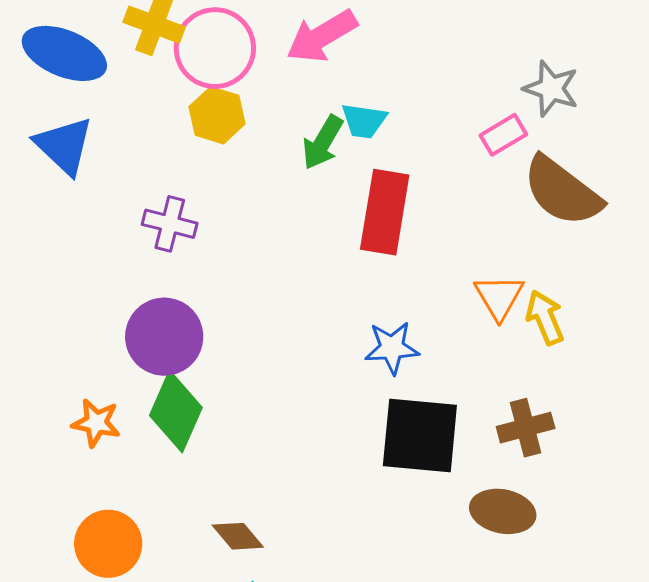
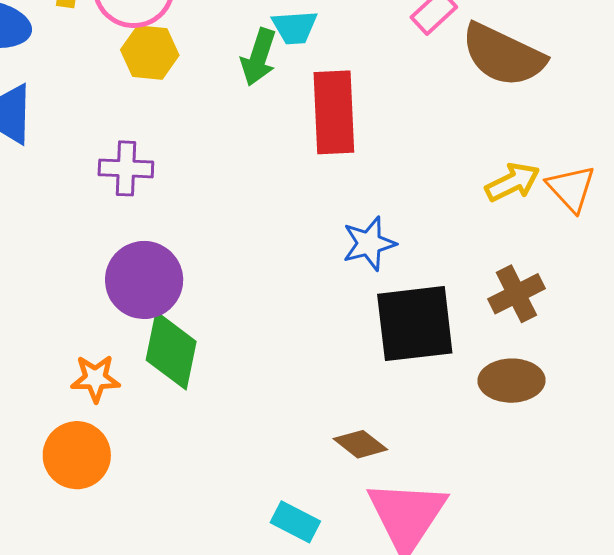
orange triangle: (499, 297) -> (571, 188), moved
yellow arrow: (545, 318) -> (512, 182), turned 98
brown diamond: (238, 536) -> (360, 444), moved
orange circle: (108, 544) -> (77, 455), moved

